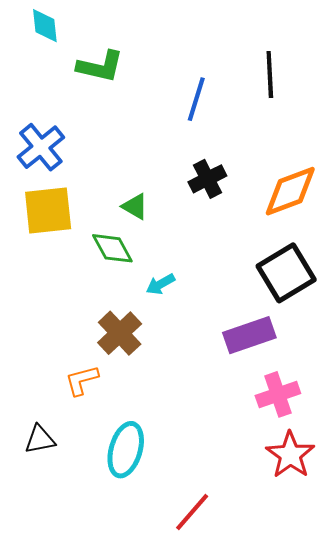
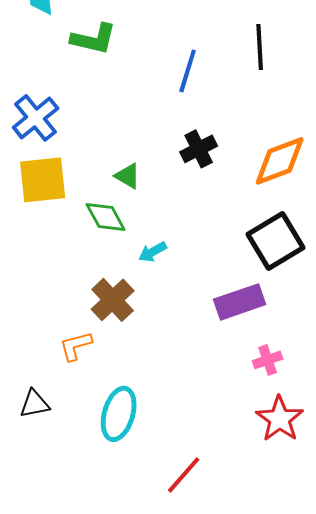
pink cross: (278, 394) -> (268, 360), size x0.7

